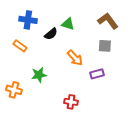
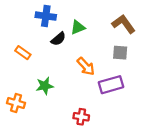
blue cross: (28, 20) -> (46, 16), moved
green triangle: (68, 24) -> (78, 27), turned -40
purple rectangle: (97, 74) -> (111, 85), size x1.5

